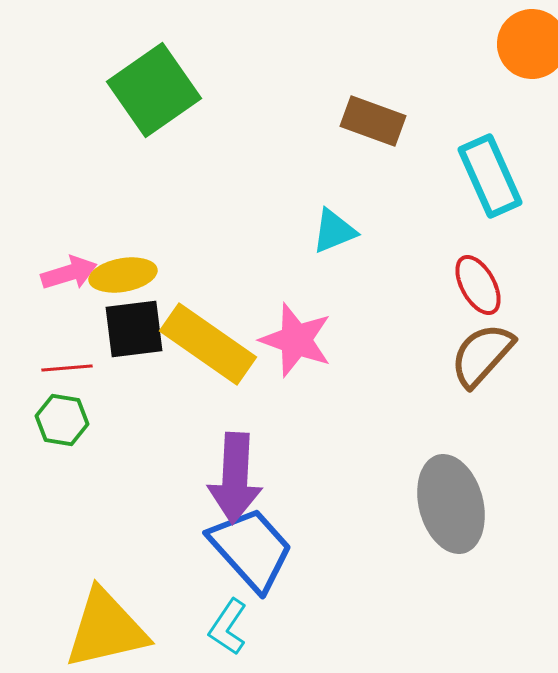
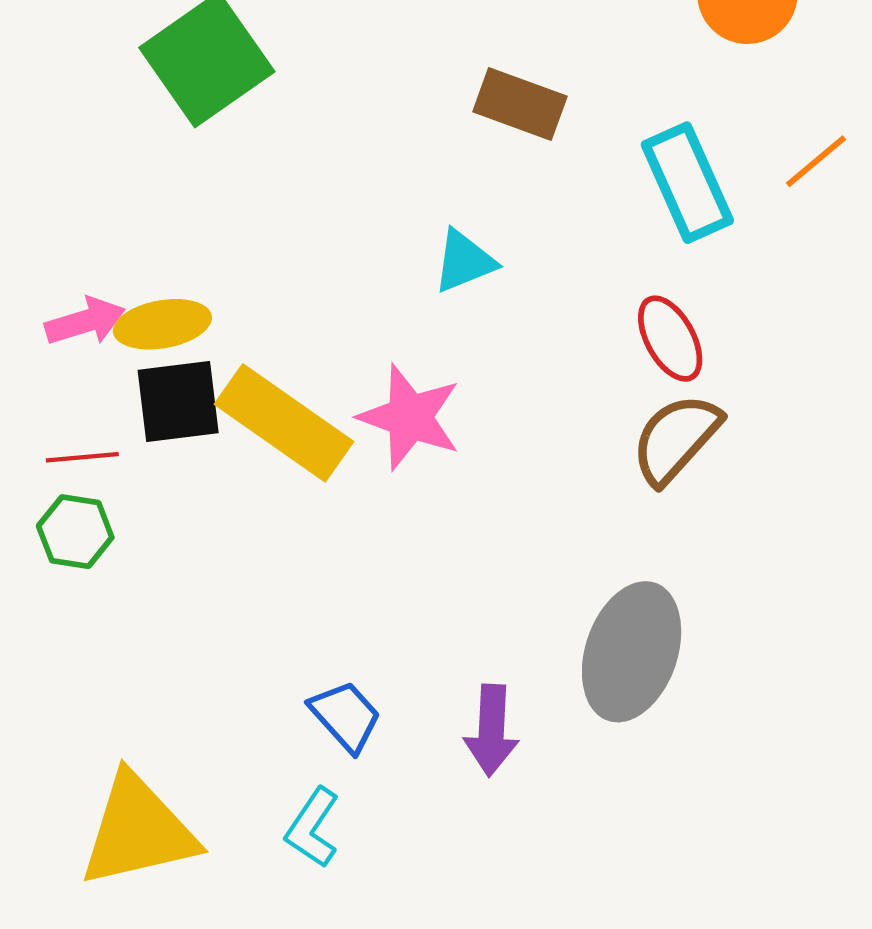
purple arrow: (235, 478) -> (491, 730), moved, size x0.7
gray ellipse: (451, 504) -> (632, 652), turned 34
blue trapezoid: (251, 549) -> (345, 716), size x0.6

